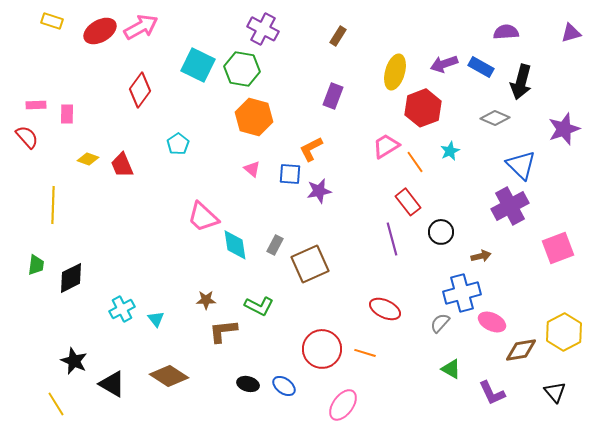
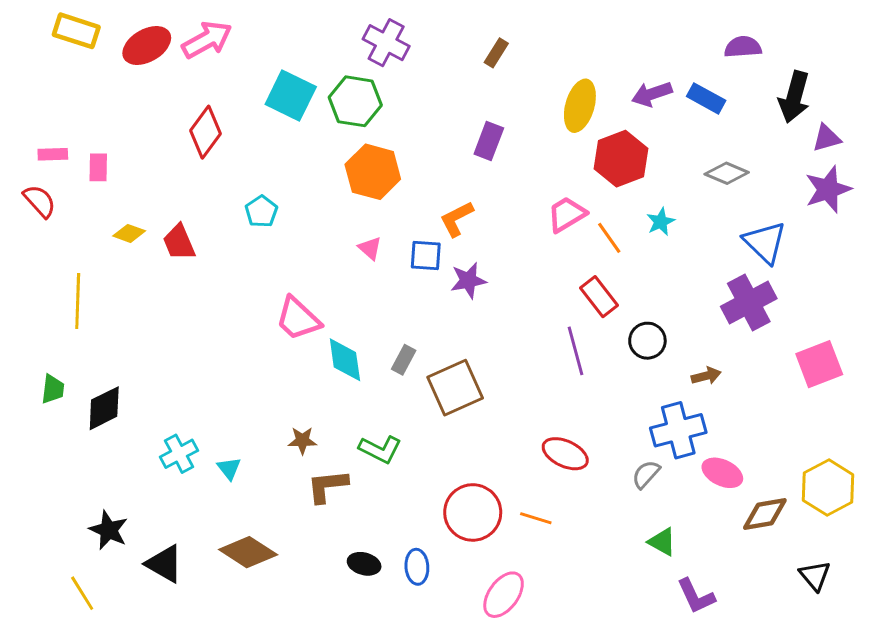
yellow rectangle: (52, 21) -> (76, 31), size x1.4
purple triangle: (571, 33) -> (827, 138), moved
black arrow: (521, 82) -> (794, 97), moved
blue ellipse: (284, 386) -> (417, 567), turned 50
purple L-shape: (492, 393) -> (696, 596), moved

